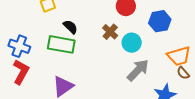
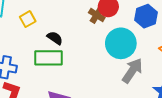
brown cross: (110, 32) -> (97, 15), moved
cyan circle: (132, 43) -> (121, 43), size x1.5

